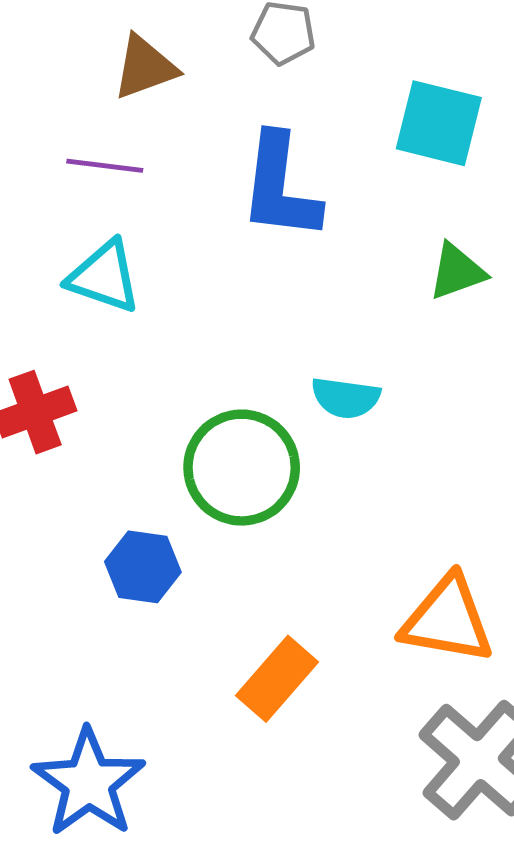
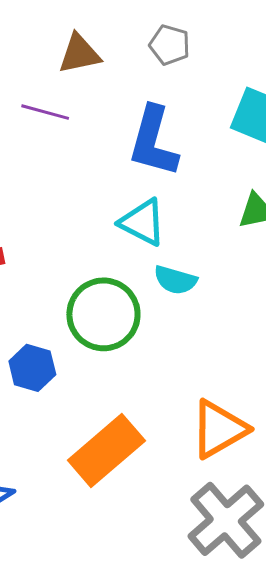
cyan triangle: (104, 277) -> (143, 222), moved
orange triangle: (447, 620) -> (219, 429), turned -48
orange rectangle: (277, 679) -> (106, 450), size x1.4

